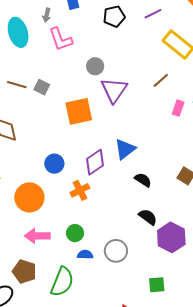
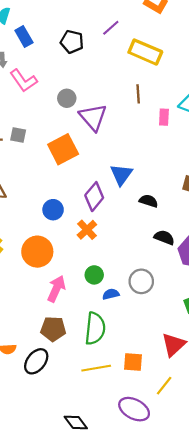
black pentagon: (114, 16) -> (72, 42), turned -30
brown line: (161, 80) -> (138, 94), turned -36
pink arrow: (37, 236) -> (56, 289), turned 130

